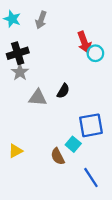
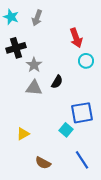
cyan circle: (95, 53) -> (86, 61), moved
gray star: (20, 72) -> (34, 65), moved
yellow triangle: (16, 151) -> (23, 134), moved
brown semicircle: (58, 156) -> (43, 163), moved, turned -35

